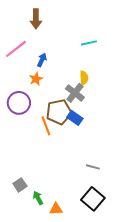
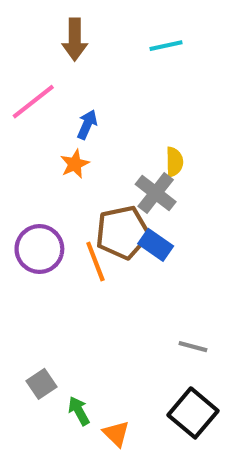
cyan line: (89, 43) -> (166, 46), moved
purple circle: (19, 103) -> (39, 249), moved
orange triangle: (56, 209) -> (116, 434), turned 48

